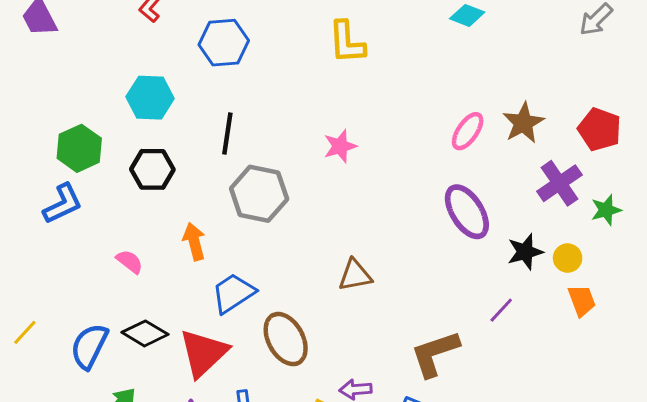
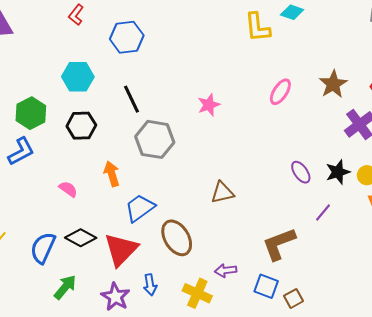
yellow L-shape: (347, 42) -> (257, 27), moved
pink ellipse: (468, 131) -> (280, 92), moved
black line: (227, 133) -> (132, 99), turned -32
purple ellipse: (467, 212) -> (301, 172), moved, size x0.6

